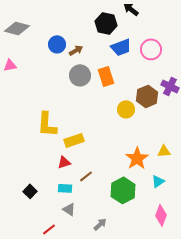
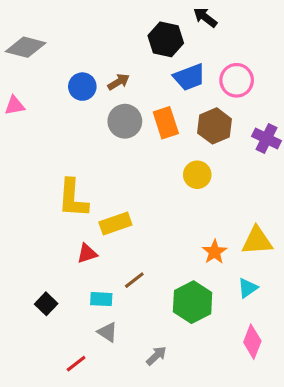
blue circle: (57, 44) -> (82, 87), moved
brown hexagon: (147, 96) -> (215, 126), moved
yellow triangle: (164, 151) -> (257, 241), size x1.5
orange star: (137, 158) -> (215, 252), size x0.7
red triangle: (64, 162) -> (87, 253), moved

